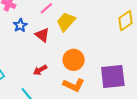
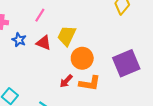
yellow trapezoid: (66, 22) -> (67, 36), moved
red arrow: (40, 70) -> (66, 81), moved

